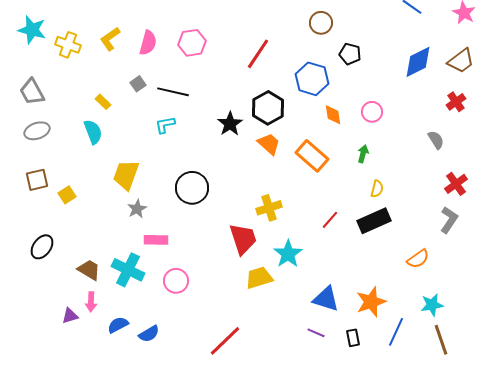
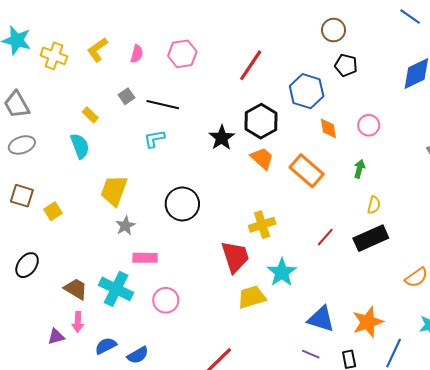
brown circle: (321, 23) -> (334, 30), moved
pink semicircle: (148, 43) -> (137, 54), size x0.7
brown square: (37, 180) -> (22, 196), turned 30

